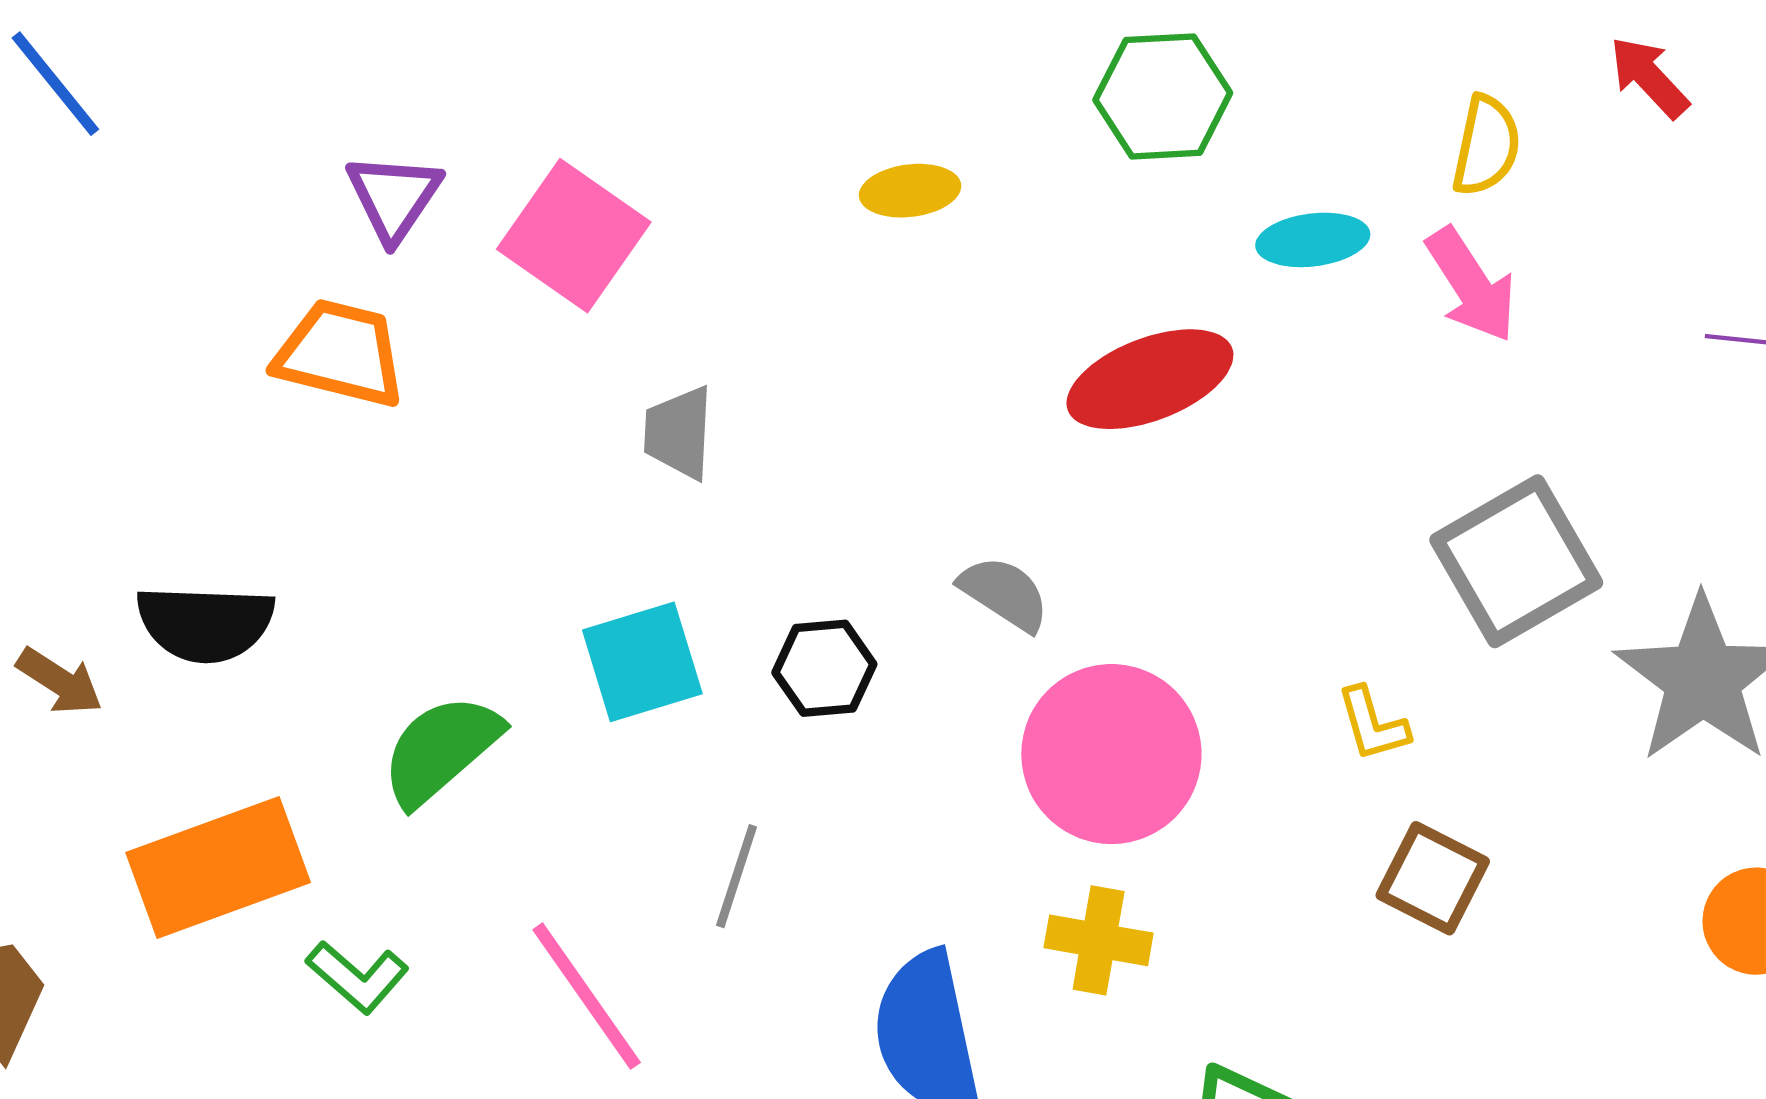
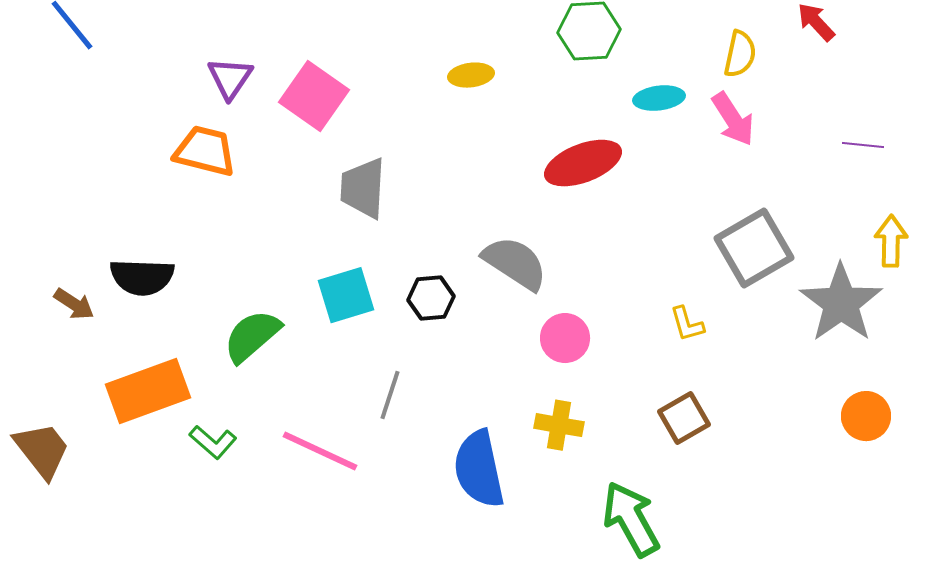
gray trapezoid: (679, 433) -> (363, 188), size x1.4
gray semicircle: (1004, 593) -> (515, 263), size x1.5
pink circle: (1111, 754) -> (565, 338), size x0.6
brown square: (1433, 878) -> (684, 418), moved, turned 33
pink line: (587, 996) -> (320, 451), turned -30

